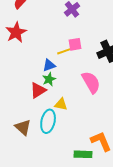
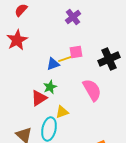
blue triangle: (49, 65) -> (53, 64), moved
yellow triangle: (61, 104) -> (62, 112), turned -32

